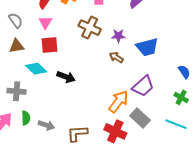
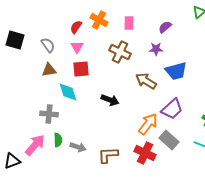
purple star: (118, 36) -> (156, 49), moved
brown arrow: (116, 57) -> (146, 81), size x1.5
cyan diamond: (36, 69) -> (68, 92), turned 30
black arrow: (66, 77) -> (110, 100), moved

